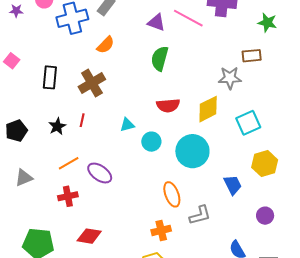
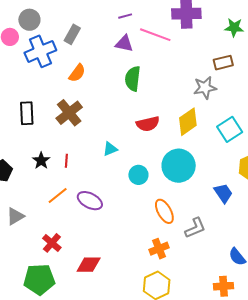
red line: (82, 120) -> (66, 161), moved
cyan circle: (151, 142) -> (138, 175), moved
red cross: (68, 196) -> (52, 243), moved, turned -30

